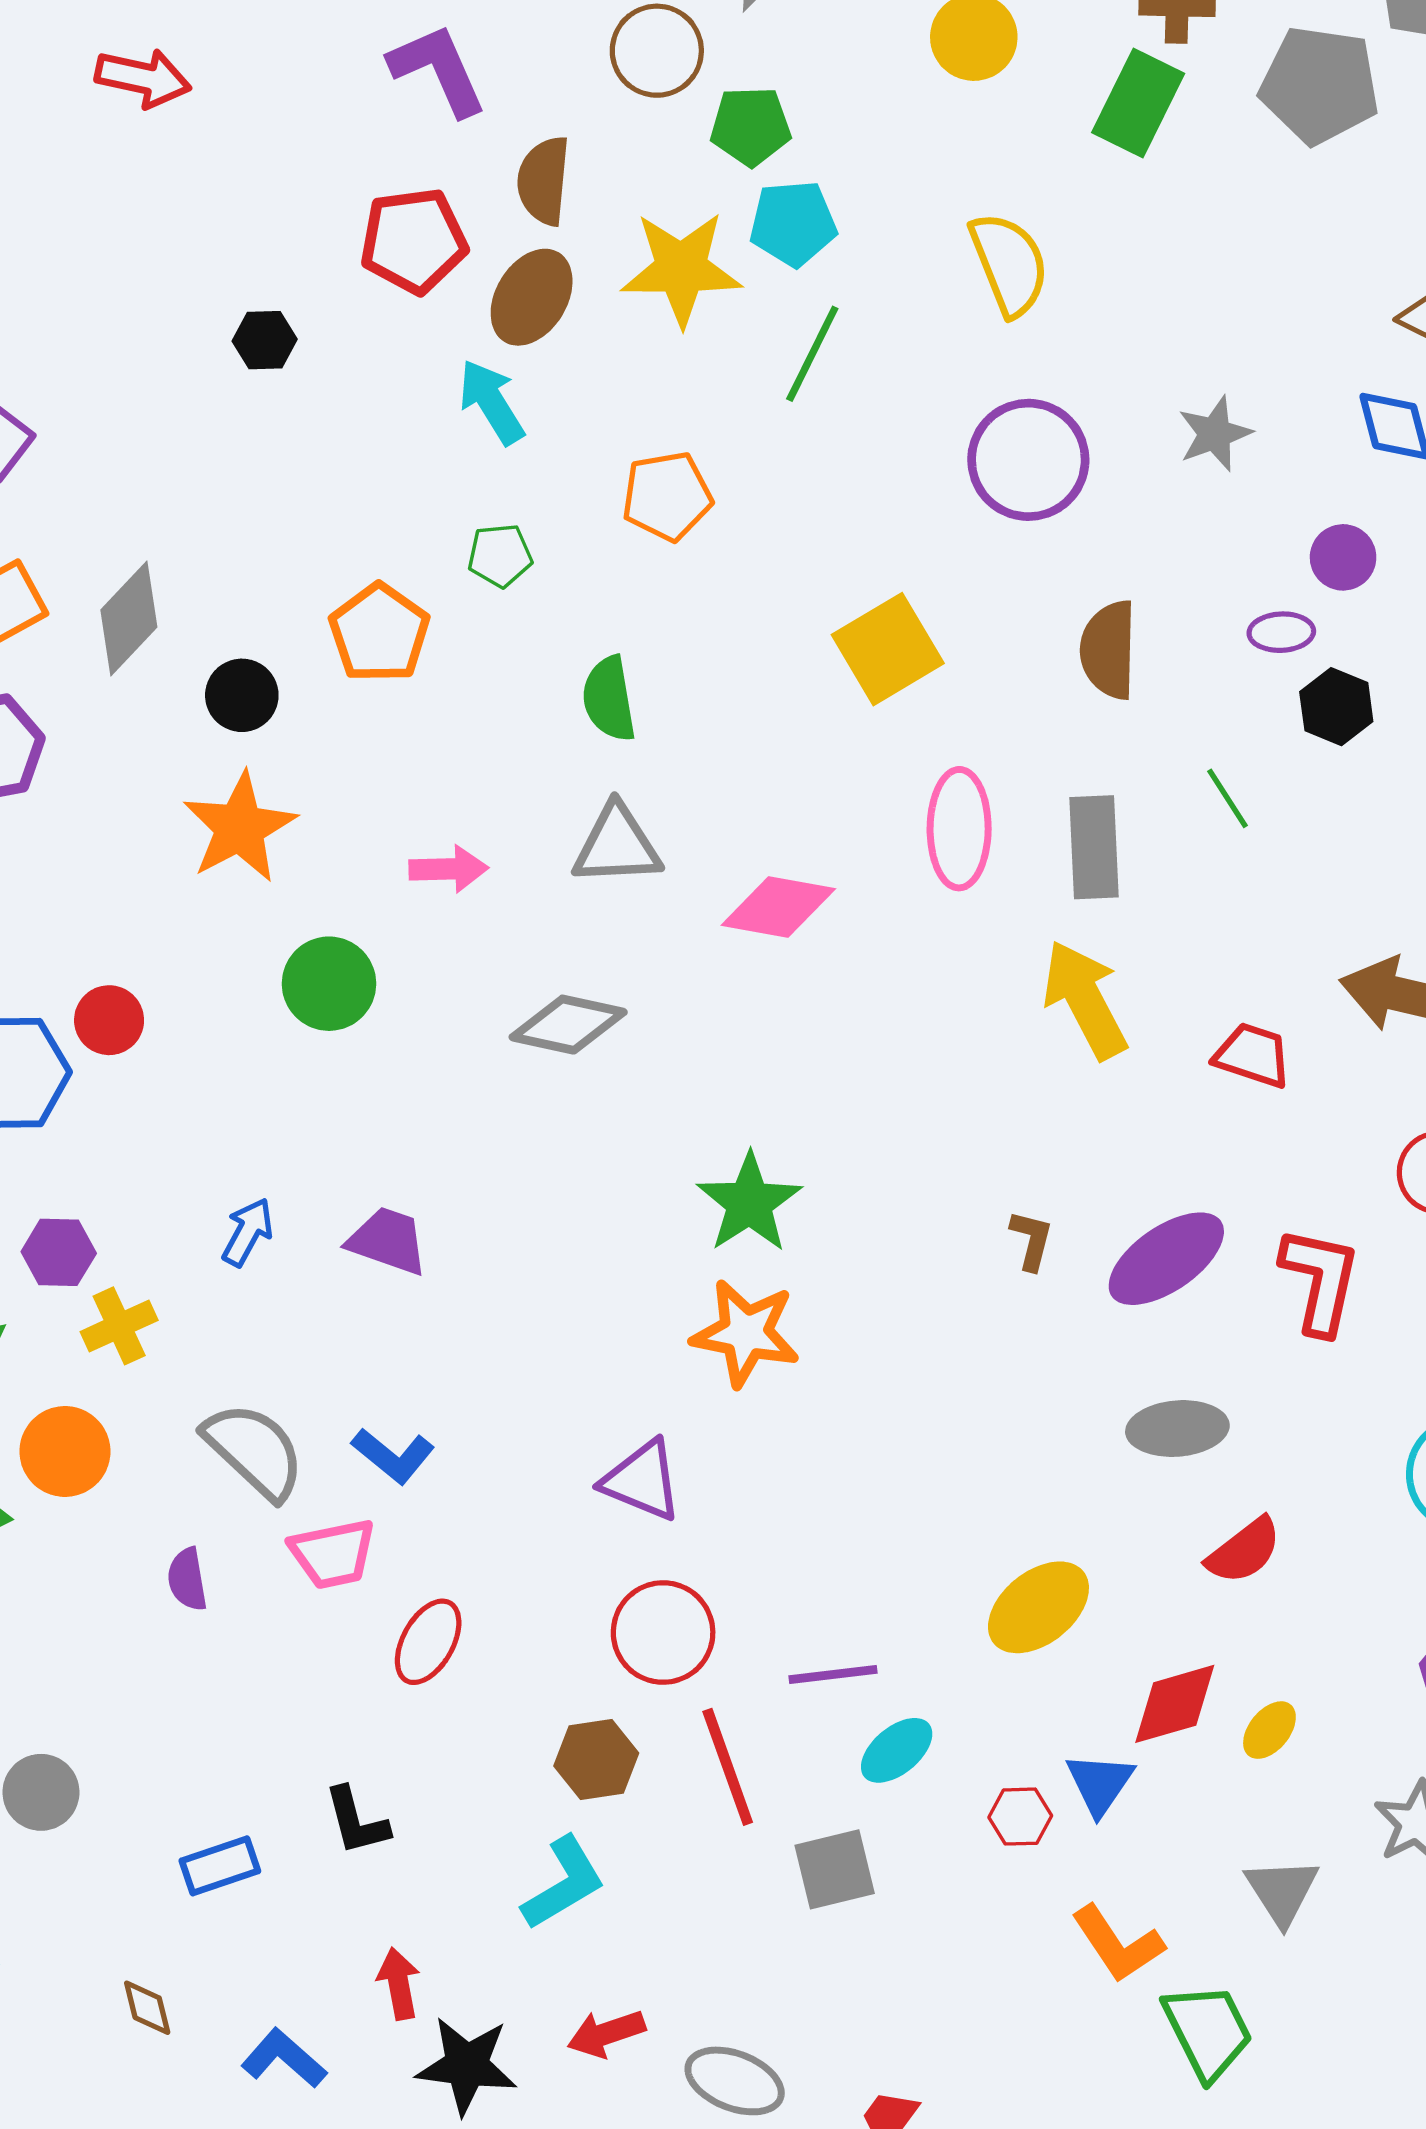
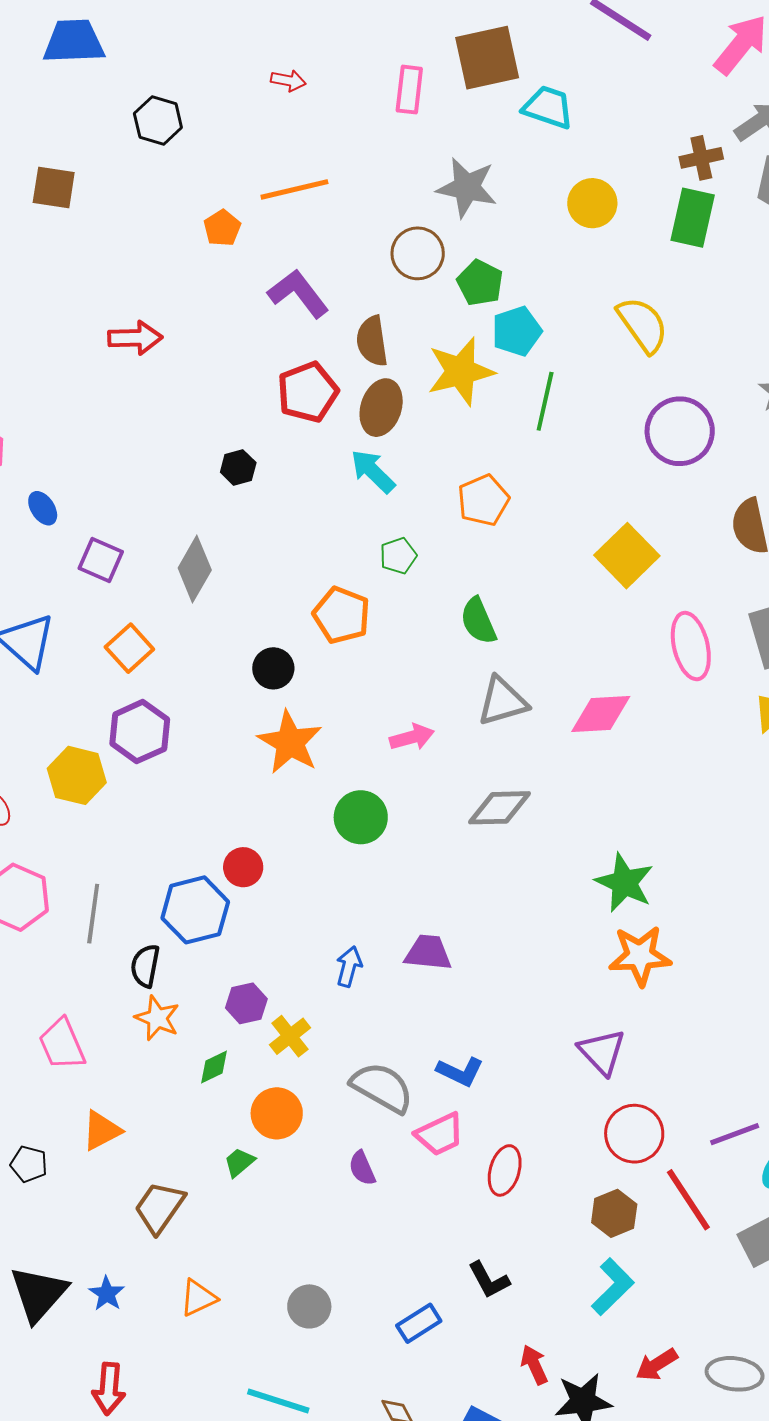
green pentagon: (751, 126) -> (480, 283), turned -30
gray diamond: (129, 618) -> (195, 569), moved
purple triangle: (642, 1481) -> (602, 1052), turned 38

